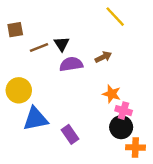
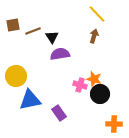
brown line: (39, 47) -> (33, 31), moved
brown arrow: (103, 57) -> (94, 36), moved, turned -48
pink cross: (124, 111) -> (80, 85), moved
black circle: (121, 127) -> (100, 94), moved

